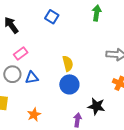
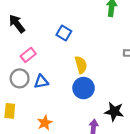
blue square: (52, 17) -> (64, 33), moved

